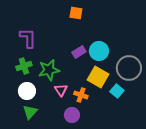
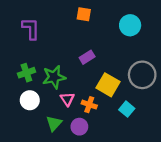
purple L-shape: (28, 38) -> (31, 29), moved
cyan circle: (99, 51) -> (130, 25), moved
cyan square: (117, 91) -> (127, 109), moved
green triangle: (30, 112) -> (54, 123), moved

